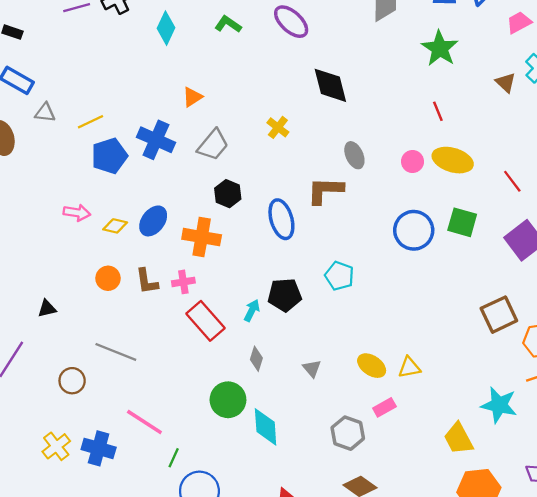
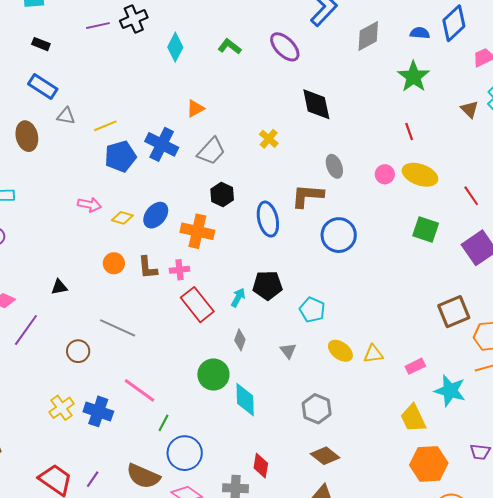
blue circle: (414, 230) -> (339, 235), moved
cyan pentagon: (339, 276) -> (312, 310), moved
pink rectangle: (384, 407) -> (415, 366), moved

